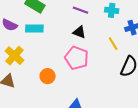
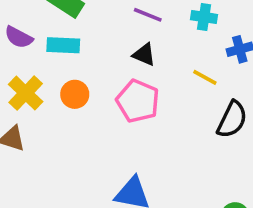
yellow line: (113, 44) -> (205, 77), turned -32
orange circle: (48, 76) -> (75, 94), moved

